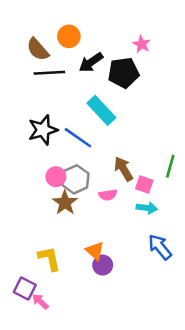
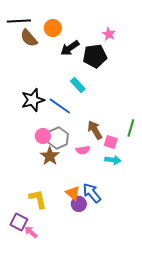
black line: (49, 73) -> (19, 21), moved
cyan rectangle: (101, 110) -> (78, 85), size x0.7
blue arrow: (160, 247) -> (92, 193), moved

